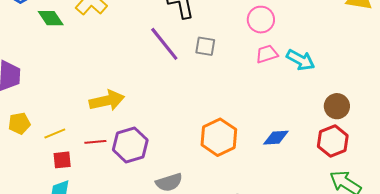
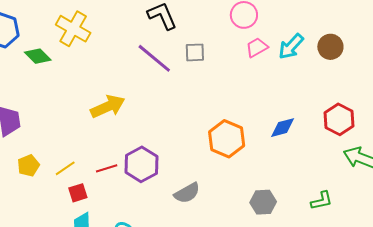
cyan arrow: (301, 60) -> (291, 46), turned 116
yellow arrow: (107, 101) -> (108, 107), moved
brown circle: (337, 106) -> (330, 47), moved

